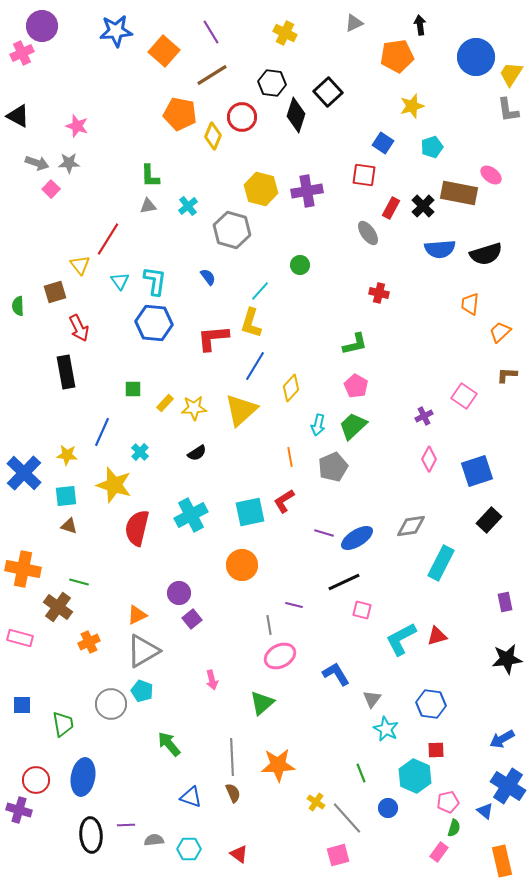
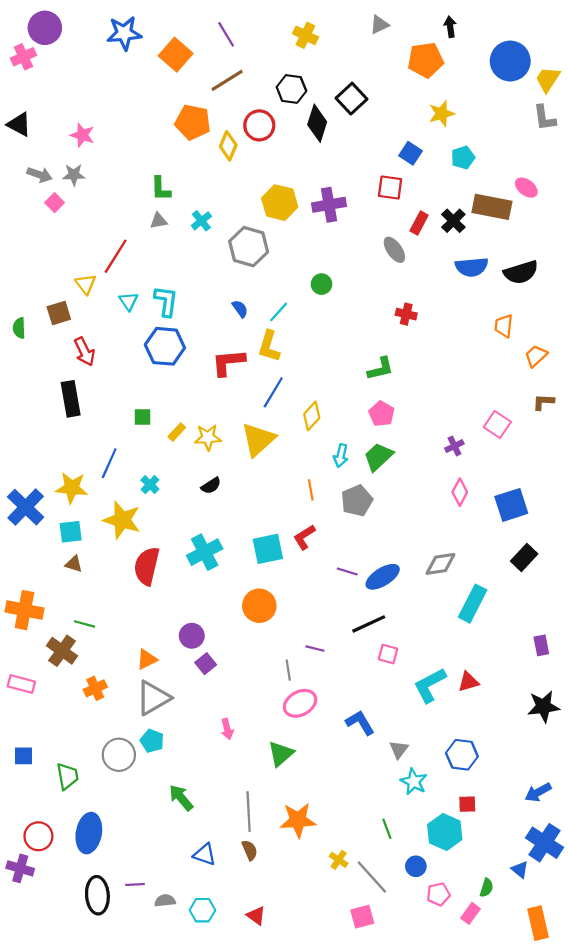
blue semicircle: (208, 277) -> (240, 309), moved
yellow star: (67, 455) -> (72, 488), size x1.4
pink pentagon: (448, 802) -> (438, 894), moved

